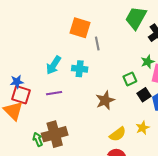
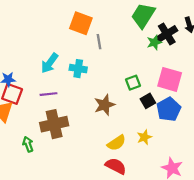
green star: (148, 62) -> (154, 42), moved
brown cross: (55, 134) -> (54, 124), moved

